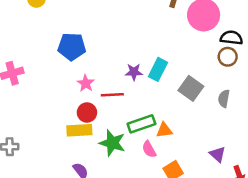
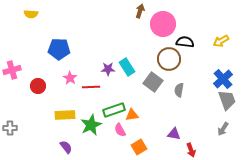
brown circle: (228, 57) -> (169, 59), moved, size x1.5
cyan rectangle: (158, 69) -> (127, 67), turned -60
red circle: (87, 113) -> (38, 86), moved
green star: (112, 143) -> (91, 125), turned 30
purple triangle: (218, 154) -> (174, 134), turned -32

